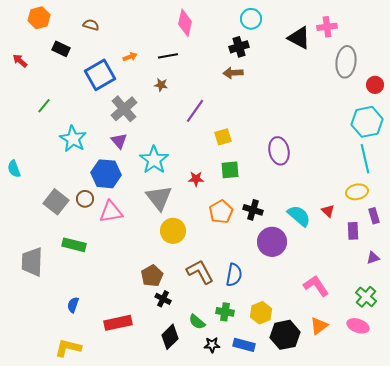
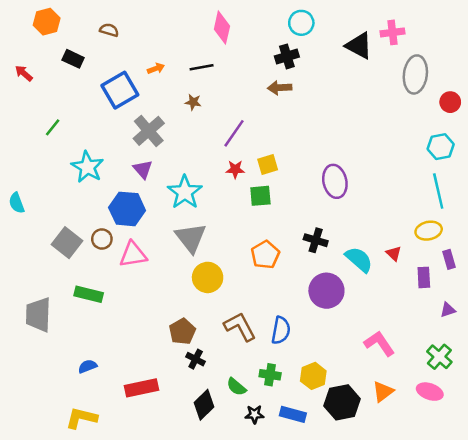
cyan hexagon: (367, 122) -> (441, 147), size x0.7
green square: (230, 170) -> (260, 196), moved
red star: (196, 179) -> (235, 169), moved
black cross: (253, 210) -> (316, 240), moved
blue semicircle: (73, 305) -> (87, 366), turned 49

